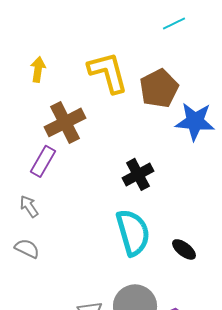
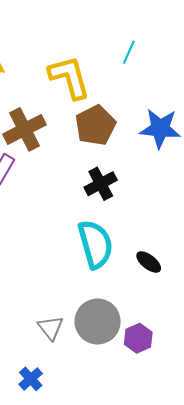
cyan line: (174, 23) -> (129, 52), moved, turned -40
brown pentagon: (159, 88) -> (95, 125), moved

